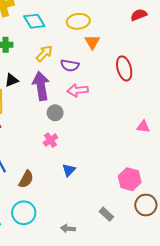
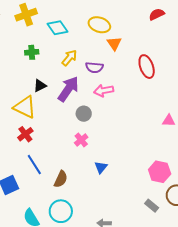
yellow ellipse: (78, 21) -> (99, 25), turned 30
purple arrow: (41, 86) -> (68, 89), turned 48
gray rectangle: (106, 214) -> (152, 206), moved

